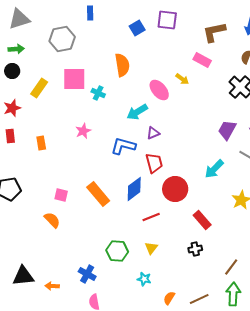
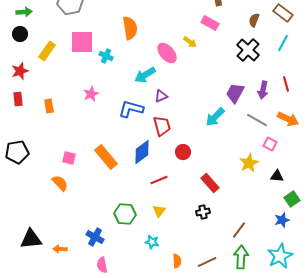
cyan arrow: (214, 169) -> (215, 117), moved
red circle: (175, 189) -> (183, 152), size x0.6
orange semicircle: (169, 298) -> (177, 261), turned 144

